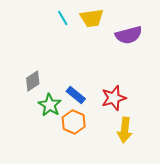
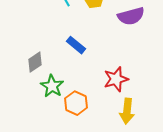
blue rectangle: (76, 95) -> (76, 45), moved

